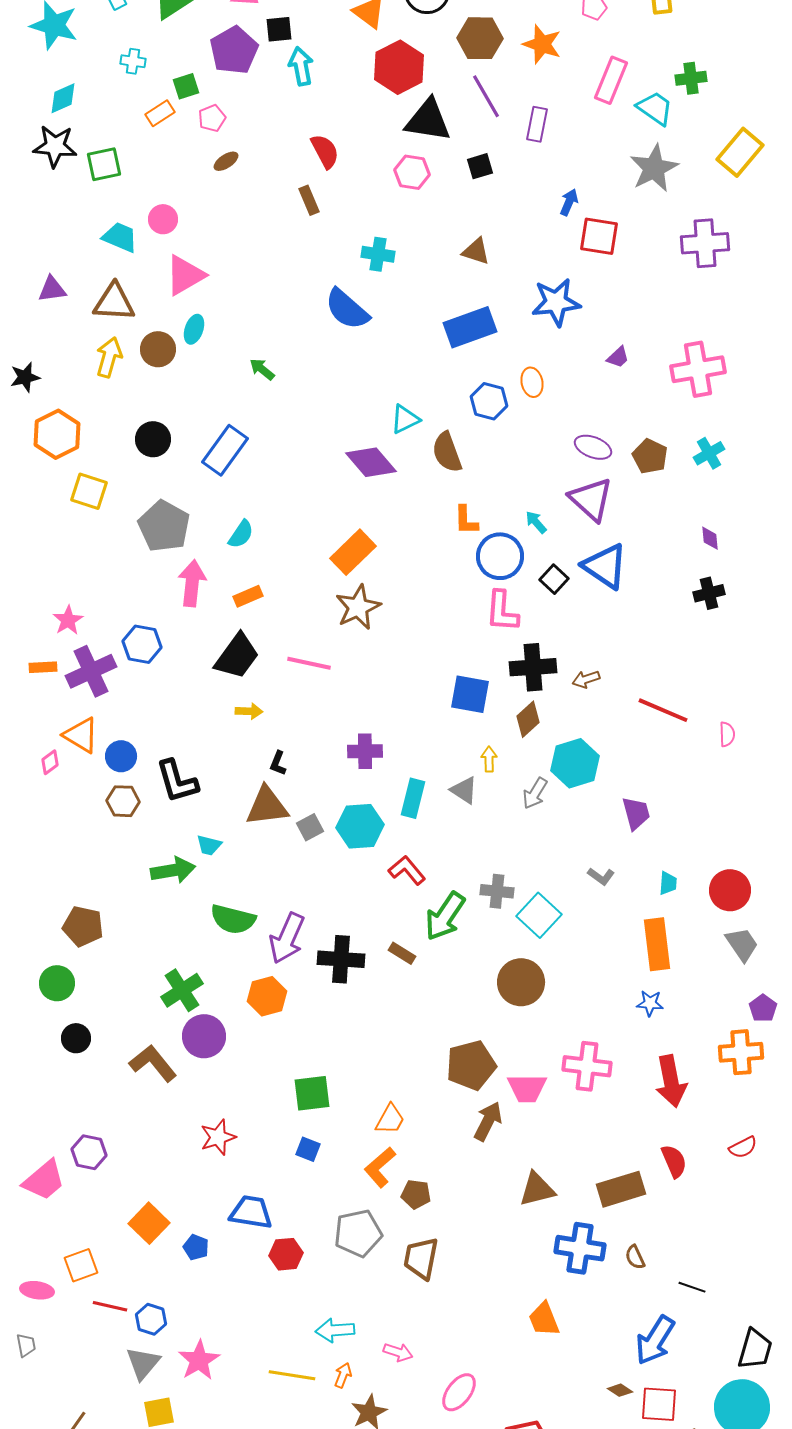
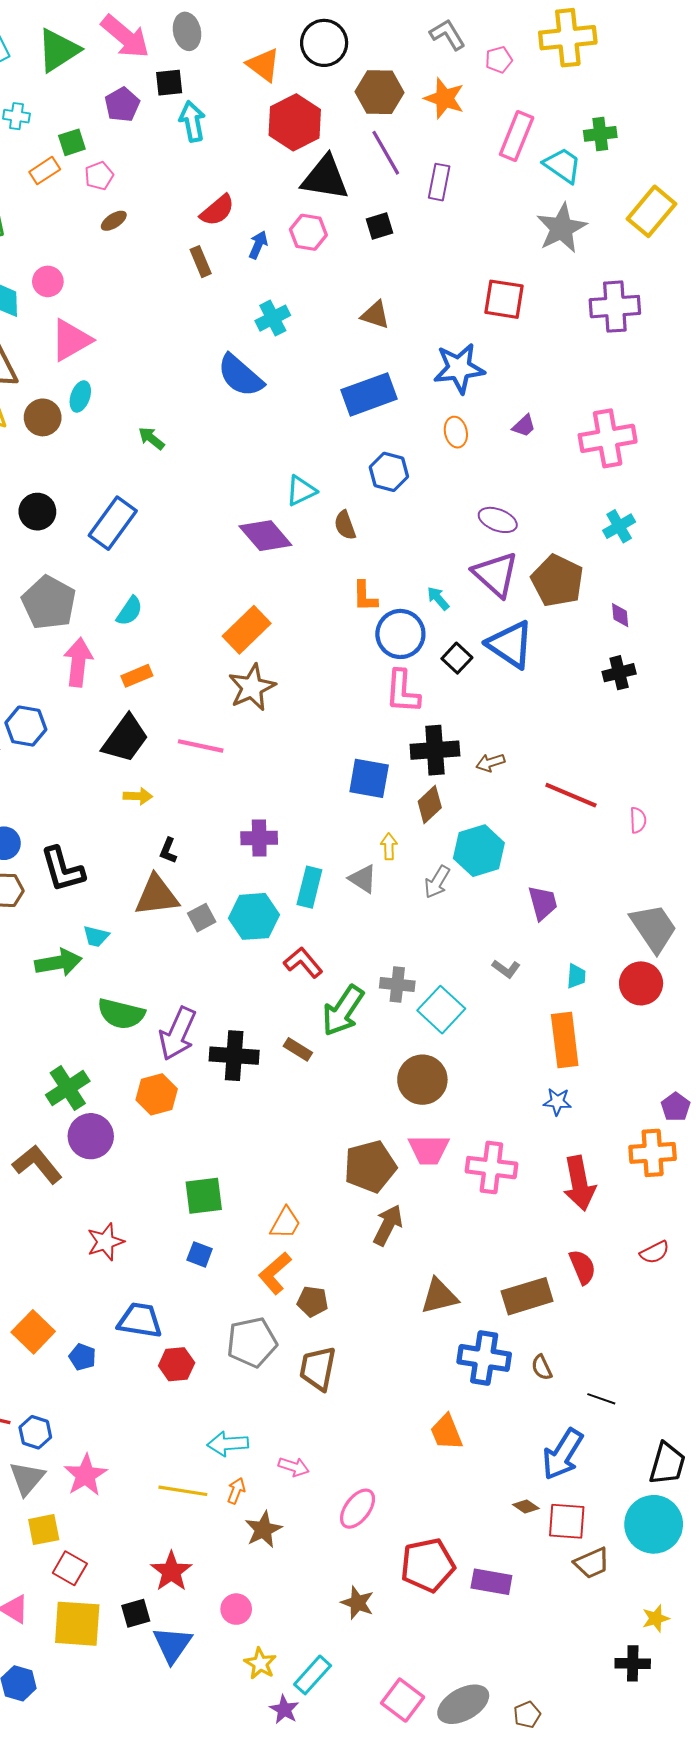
purple pentagon: (234, 50) -> (122, 105), size x0.7
red semicircle: (325, 151) -> (217, 210), turned 78
blue arrow: (569, 202) -> (258, 245), moved
cyan cross: (378, 254) -> (273, 318), turned -36
orange ellipse: (532, 382) -> (456, 432), moved
brown semicircle: (447, 452) -> (345, 525), size x0.7
brown pentagon: (650, 456) -> (557, 581), moved, size x1.4
gray trapezoid: (742, 944) -> (654, 928), moved, size x1.4
pink trapezoid: (527, 1088) -> (429, 1150), moved

